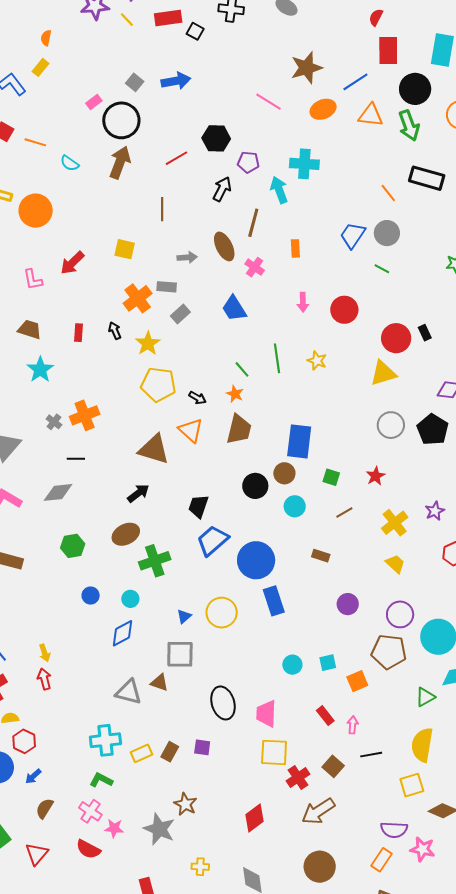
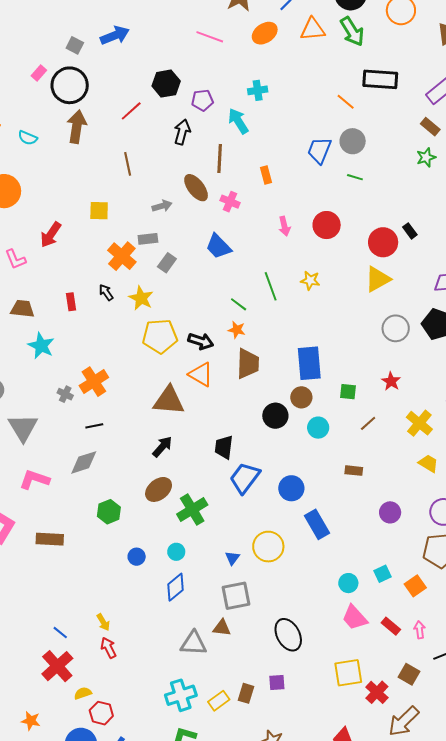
cyan cross: (304, 164) -> (258, 90), size x0.7
black arrow: (197, 398) -> (201, 341), size x1.4
blue circle: (256, 560) -> (291, 488), size x0.7
pink trapezoid: (266, 714) -> (355, 618), moved, turned -32

